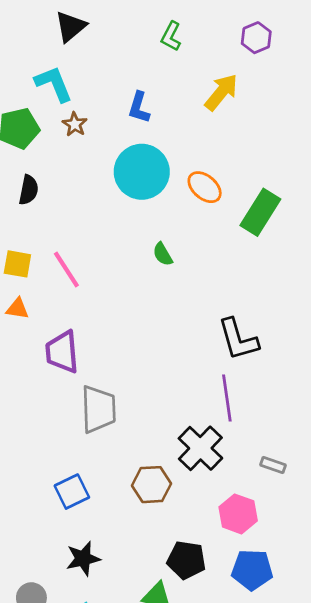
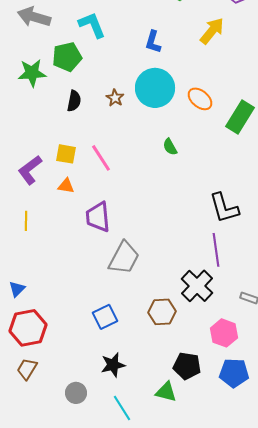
brown star: (75, 124) -> (115, 98), moved
gray trapezoid: (98, 409) -> (124, 258), turned 30

